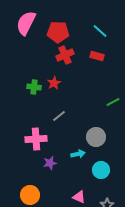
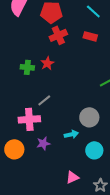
gray line: (59, 116) -> (44, 100), moved
orange circle: (30, 195) -> (14, 149), moved
pink triangle: (79, 197) -> (72, 177), turned -48

